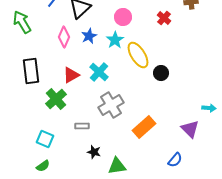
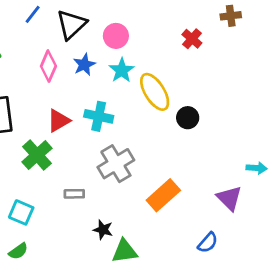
pink circle: (123, 17) -> (116, 36), moved
cyan cross: (99, 72) -> (99, 116), turned -30
black star: (94, 152) -> (103, 230), moved

